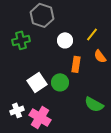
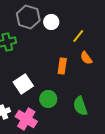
white circle: (65, 40) -> (51, 22), moved
green circle: (60, 82) -> (48, 99), moved
green semicircle: (94, 104) -> (80, 106), turned 42

